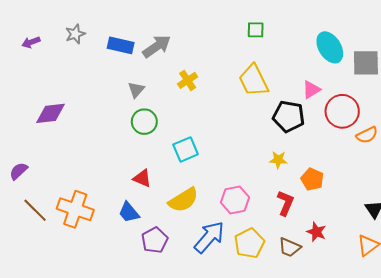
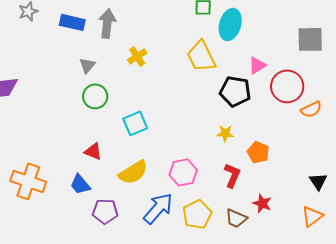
gray arrow: (157, 46) -> (107, 23), turned -48
cyan ellipse: (330, 47) -> (230, 24), moved, turned 48
purple pentagon: (155, 240) -> (105, 211), turned 30

